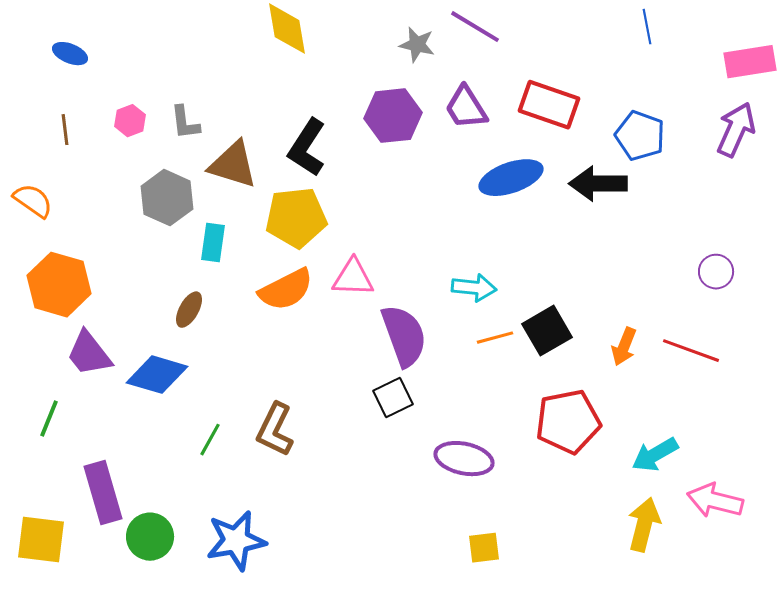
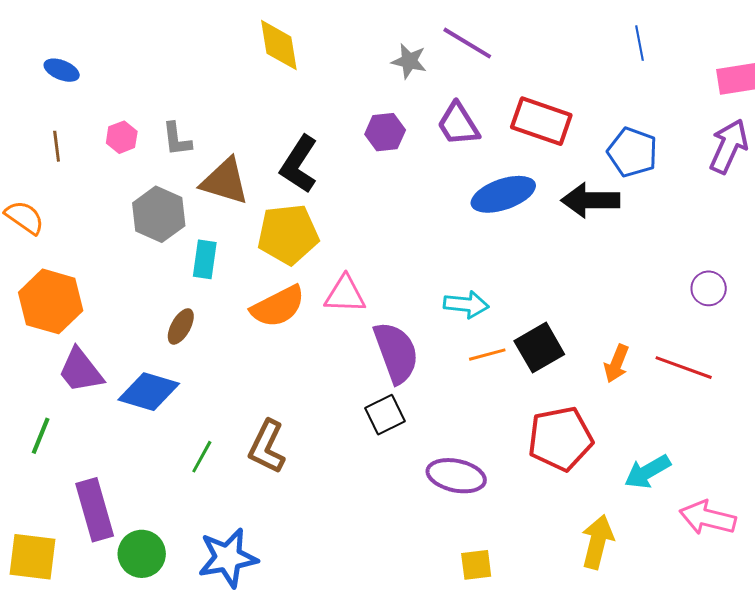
purple hexagon: (393, 116) -> (385, 132), size x0.7
yellow arrow: (644, 525) -> (597, 542), moved

